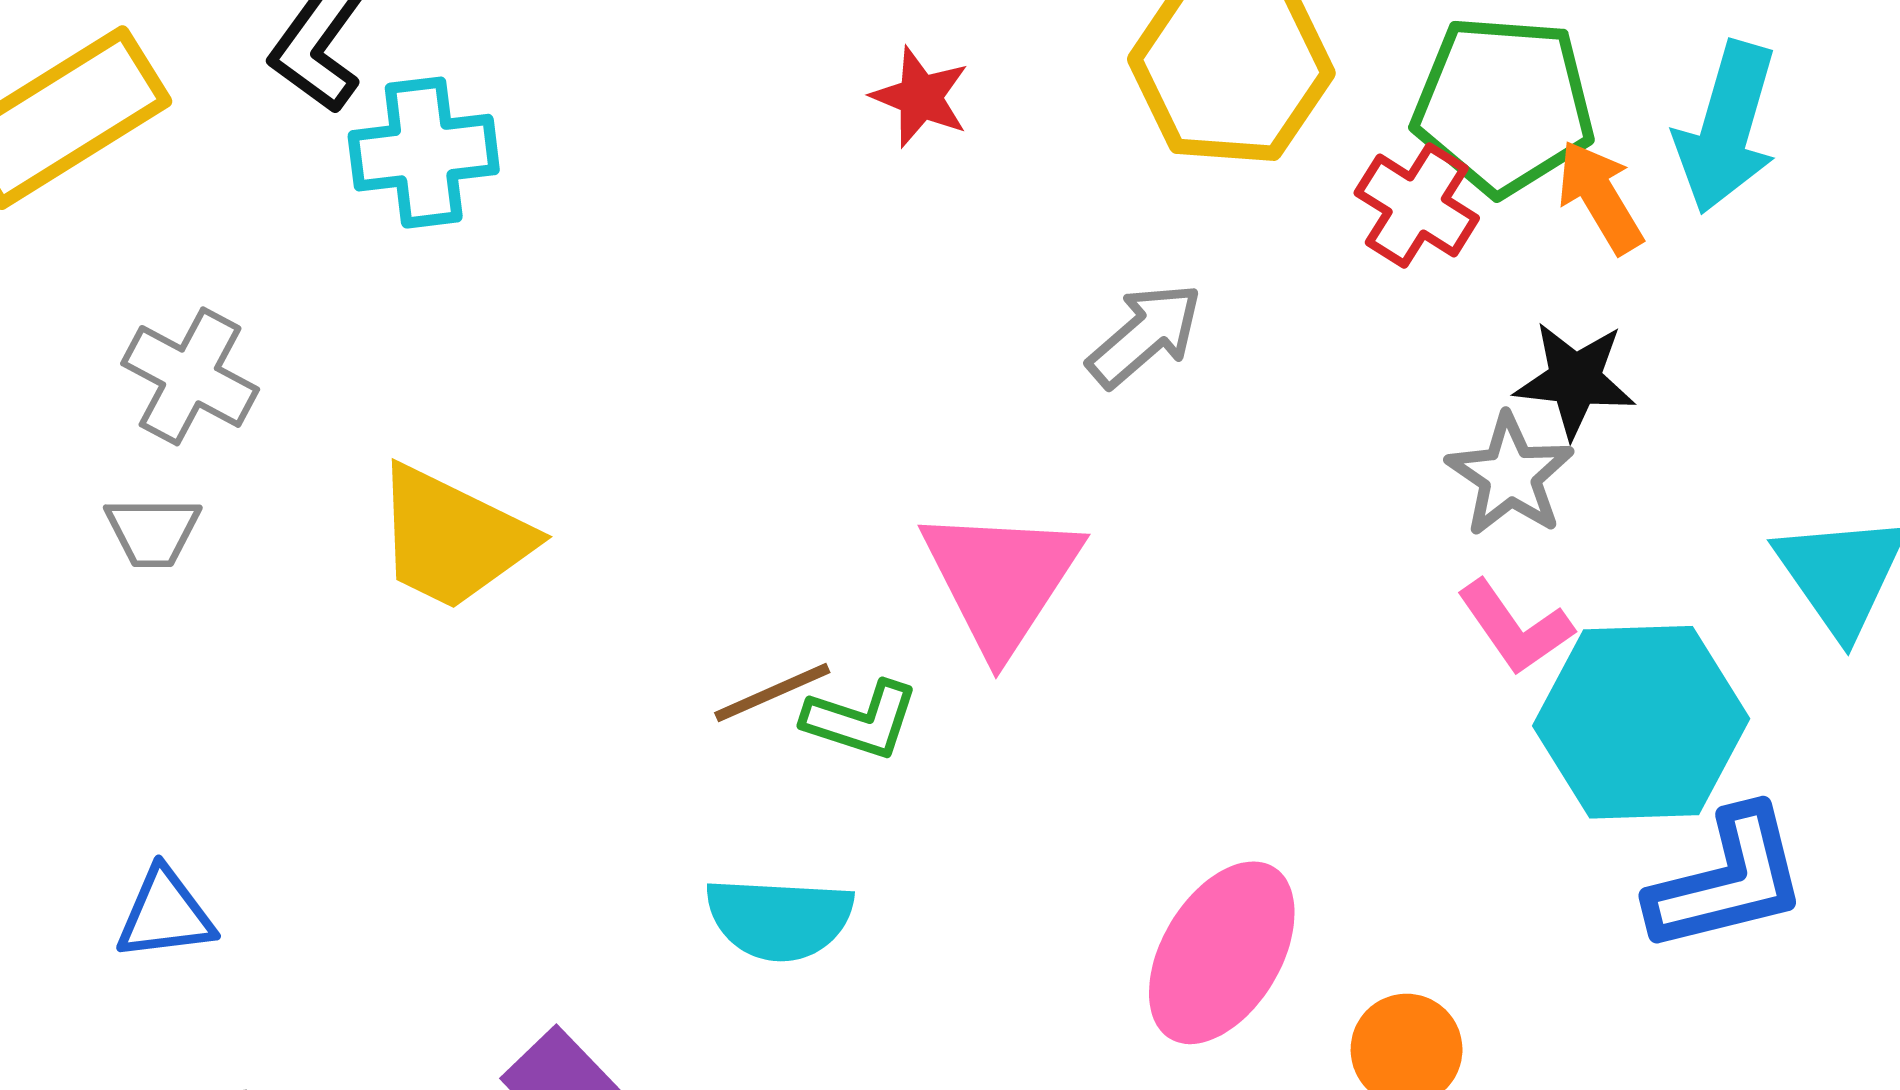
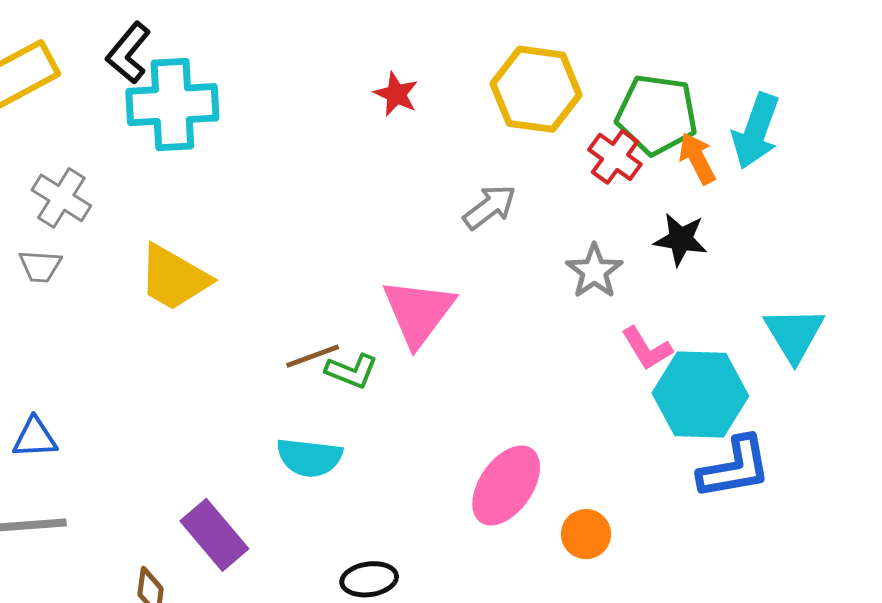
cyan cross: (424, 153) -> (172, 105), size x1.4
gray star: (1510, 475) -> (594, 271), moved

